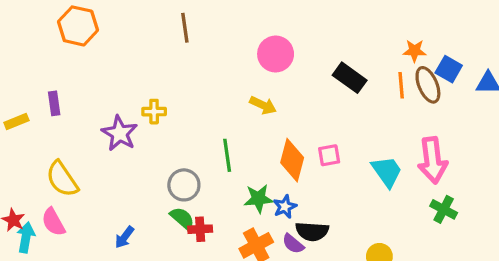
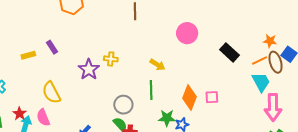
orange line: (401, 85) -> (260, 60), turned 63
purple rectangle: (54, 103) -> (52, 47), turned -32
yellow arrow: (263, 105) -> (157, 65), moved
cyan trapezoid: (387, 171) -> (261, 82), moved

